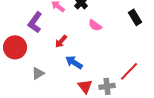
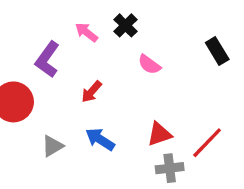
blue arrow: (74, 62) -> (100, 139), moved
red triangle: (85, 86) -> (159, 134), moved, turned 49

